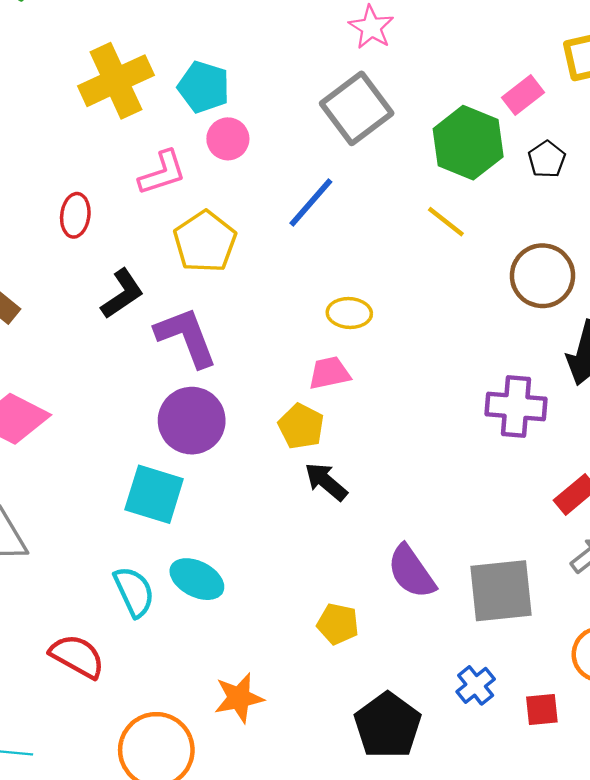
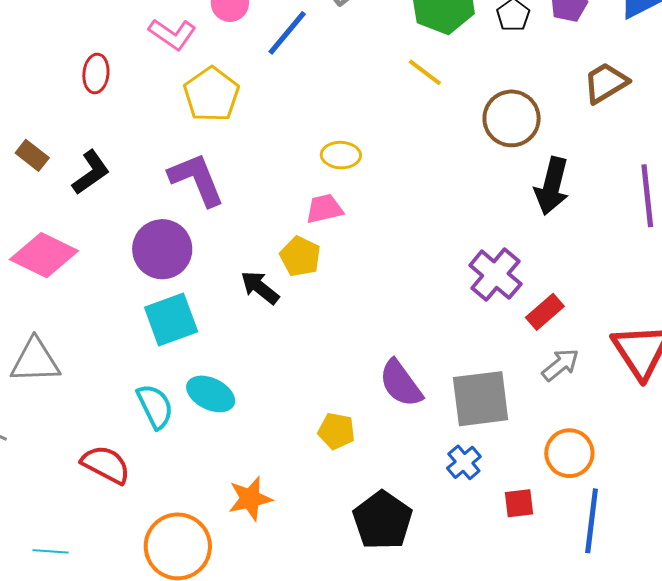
pink L-shape: (162, 173) -> (172, 34), turned 54
blue line: (311, 203) -> (287, 33), moved
black L-shape: (122, 294) -> (91, 172), moved
purple cross: (516, 406) -> (495, 275), moved, turned 36
purple circle: (192, 421) -> (162, 249), moved
black arrow: (326, 482) -> (260, 287), moved
cyan square: (154, 494) -> (171, 319), turned -36
blue cross: (476, 685) -> (464, 462), moved

